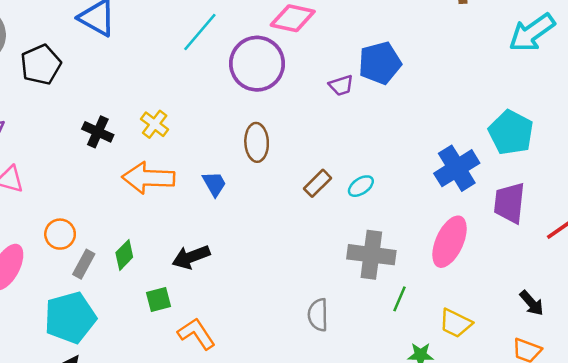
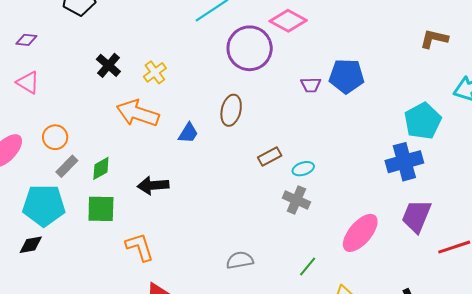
cyan pentagon: (511, 133) -> (423, 121), moved
blue cross: (457, 168) -> (404, 162), moved
blue trapezoid: (214, 184) -> (188, 133), turned 45
gray cross: (371, 255) -> (296, 200), moved, size x0.7
green square: (159, 299) -> (101, 209), moved, size x1.4
gray semicircle: (318, 315) -> (240, 260), turned 64

